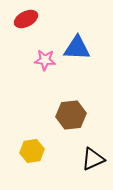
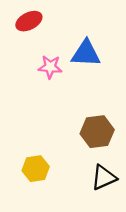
brown hexagon: (71, 115) -> (97, 132), moved

